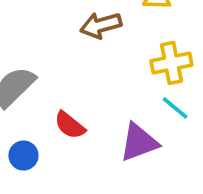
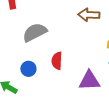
red semicircle: (70, 125) -> (57, 61), turned 36

